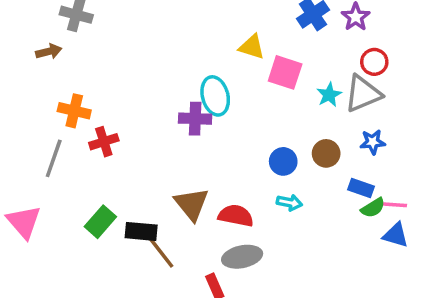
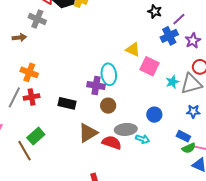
red cross: (104, 142) -> (32, 97), moved
brown circle: (326, 153) -> (108, 106), moved
blue circle: (283, 161) -> (154, 115), moved
brown triangle: (192, 204) -> (88, 133), turned 30
black rectangle: (141, 231) -> (67, 103), moved
brown line: (160, 251) -> (24, 151), moved
gray ellipse: (242, 257) -> (126, 129), moved

